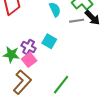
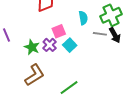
pink square: (29, 60) -> (59, 31), moved

